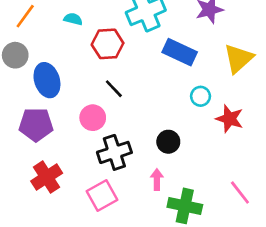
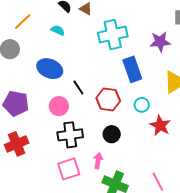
red hexagon: (108, 44) -> (108, 99), moved
blue rectangle: (180, 52) -> (132, 69), turned 35
blue ellipse: (47, 80) -> (50, 69), moved, turned -60
pink square: (102, 196) -> (69, 169), moved

